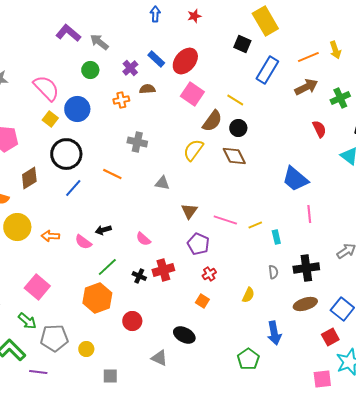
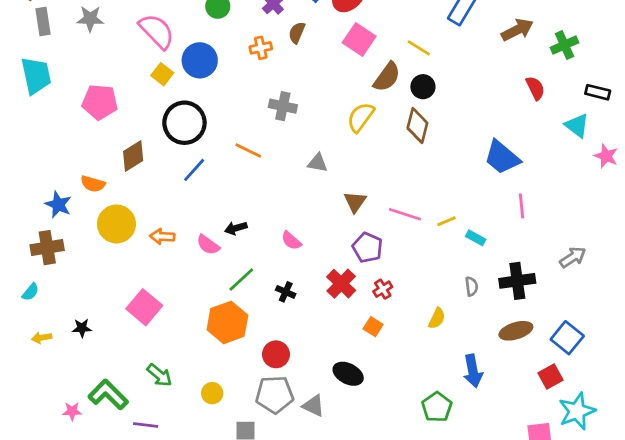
brown semicircle: (147, 89) -> (297, 33), turned -63
brown diamond: (234, 156) -> (417, 126), turned 40
cyan rectangle: (276, 237) -> (476, 238), turned -48
red cross: (163, 270) -> (341, 284), moved, turned -30
green arrow: (27, 321) -> (159, 375), moved
gray pentagon: (54, 338) -> (275, 395), moved

